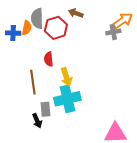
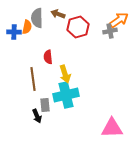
brown arrow: (76, 13) -> (58, 14), moved
red hexagon: (56, 28) -> (78, 27), moved

